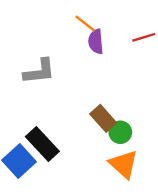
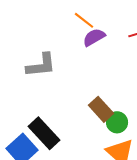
purple semicircle: (96, 42) -> (94, 37), turned 65

